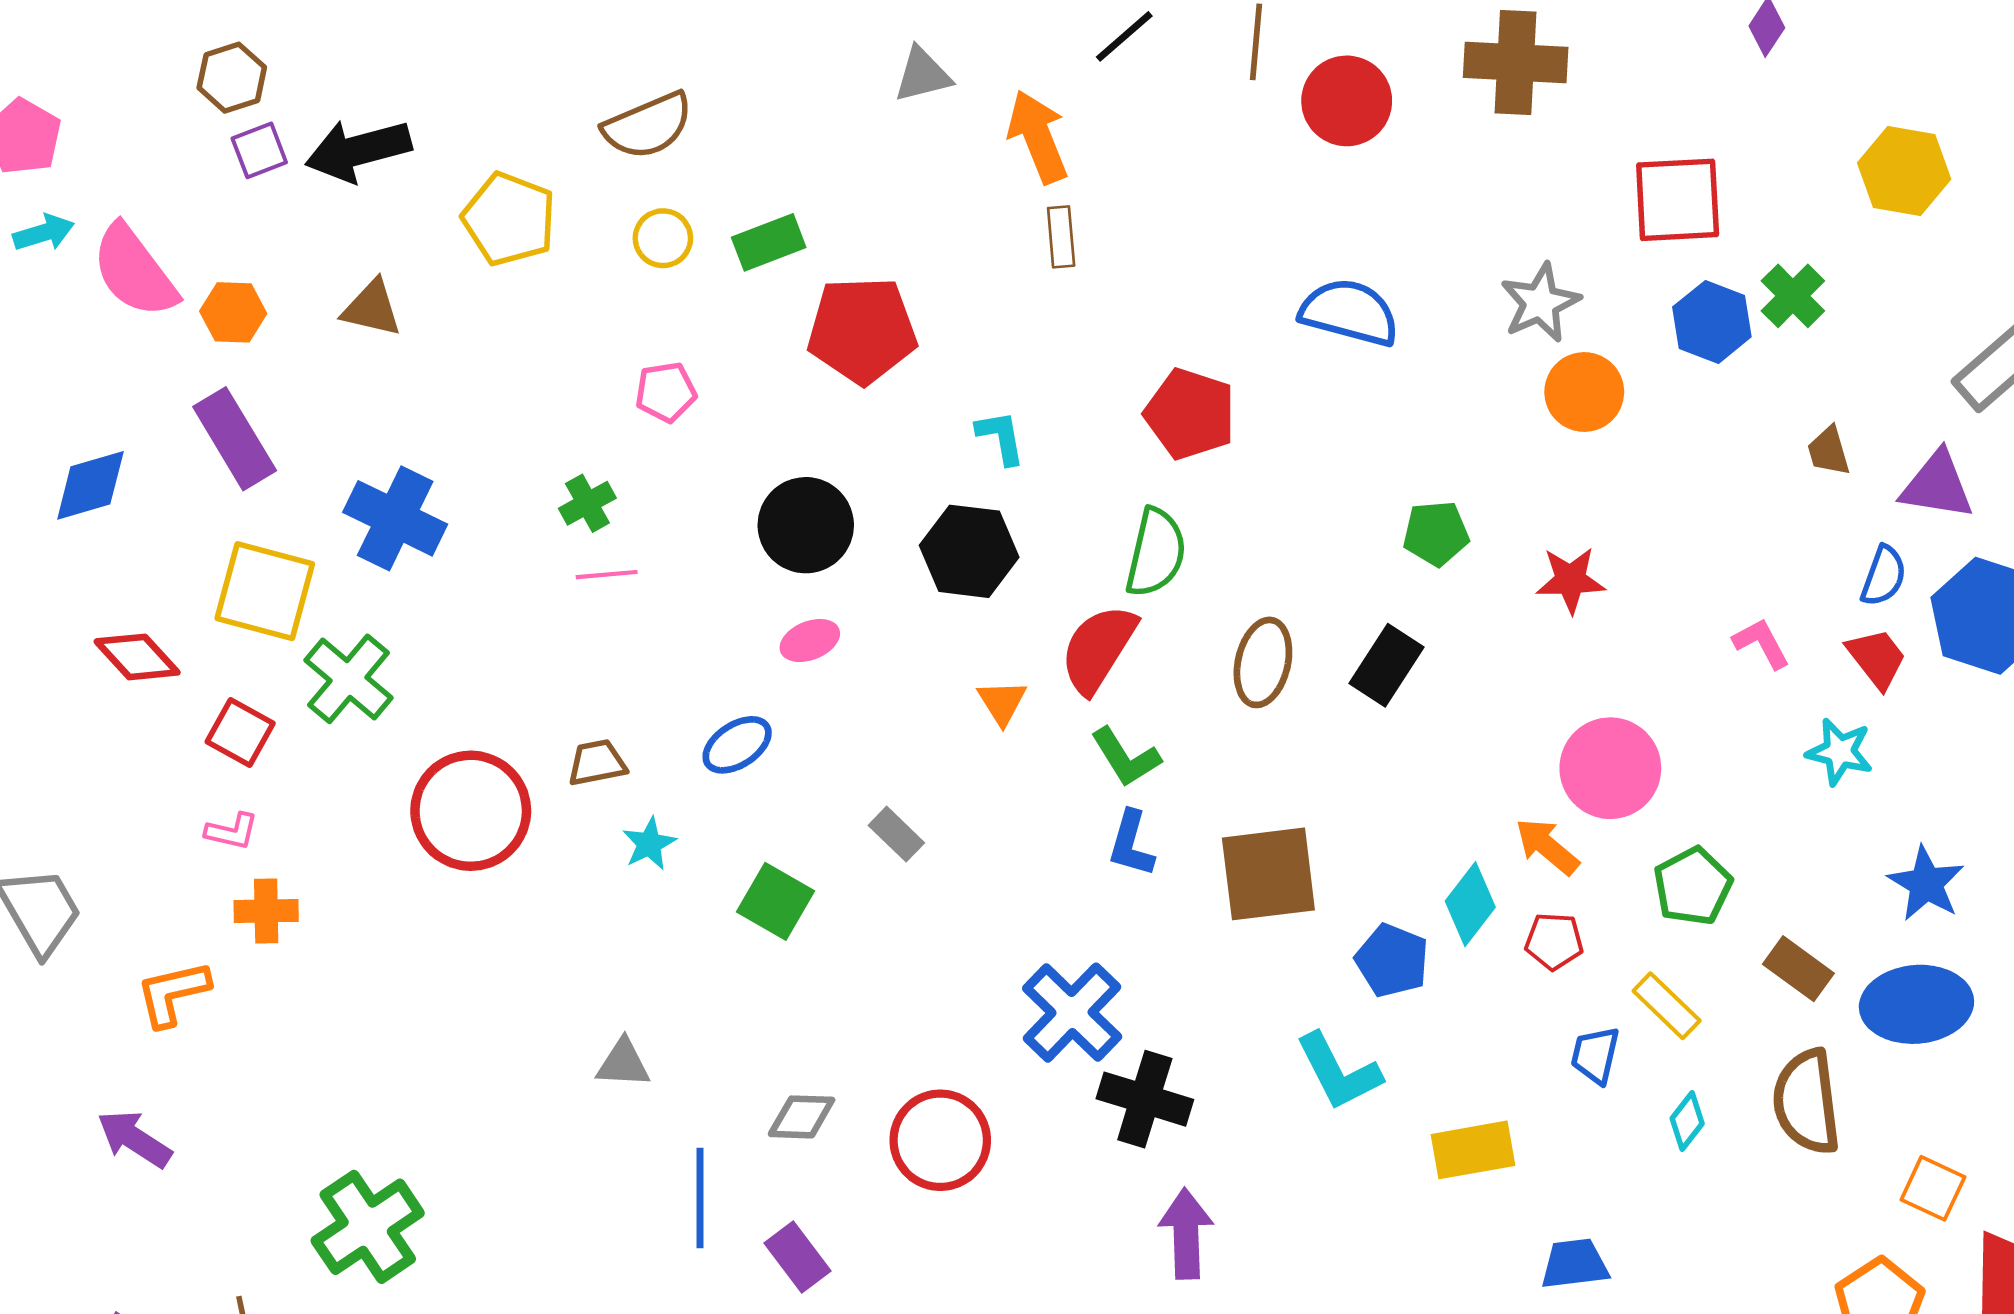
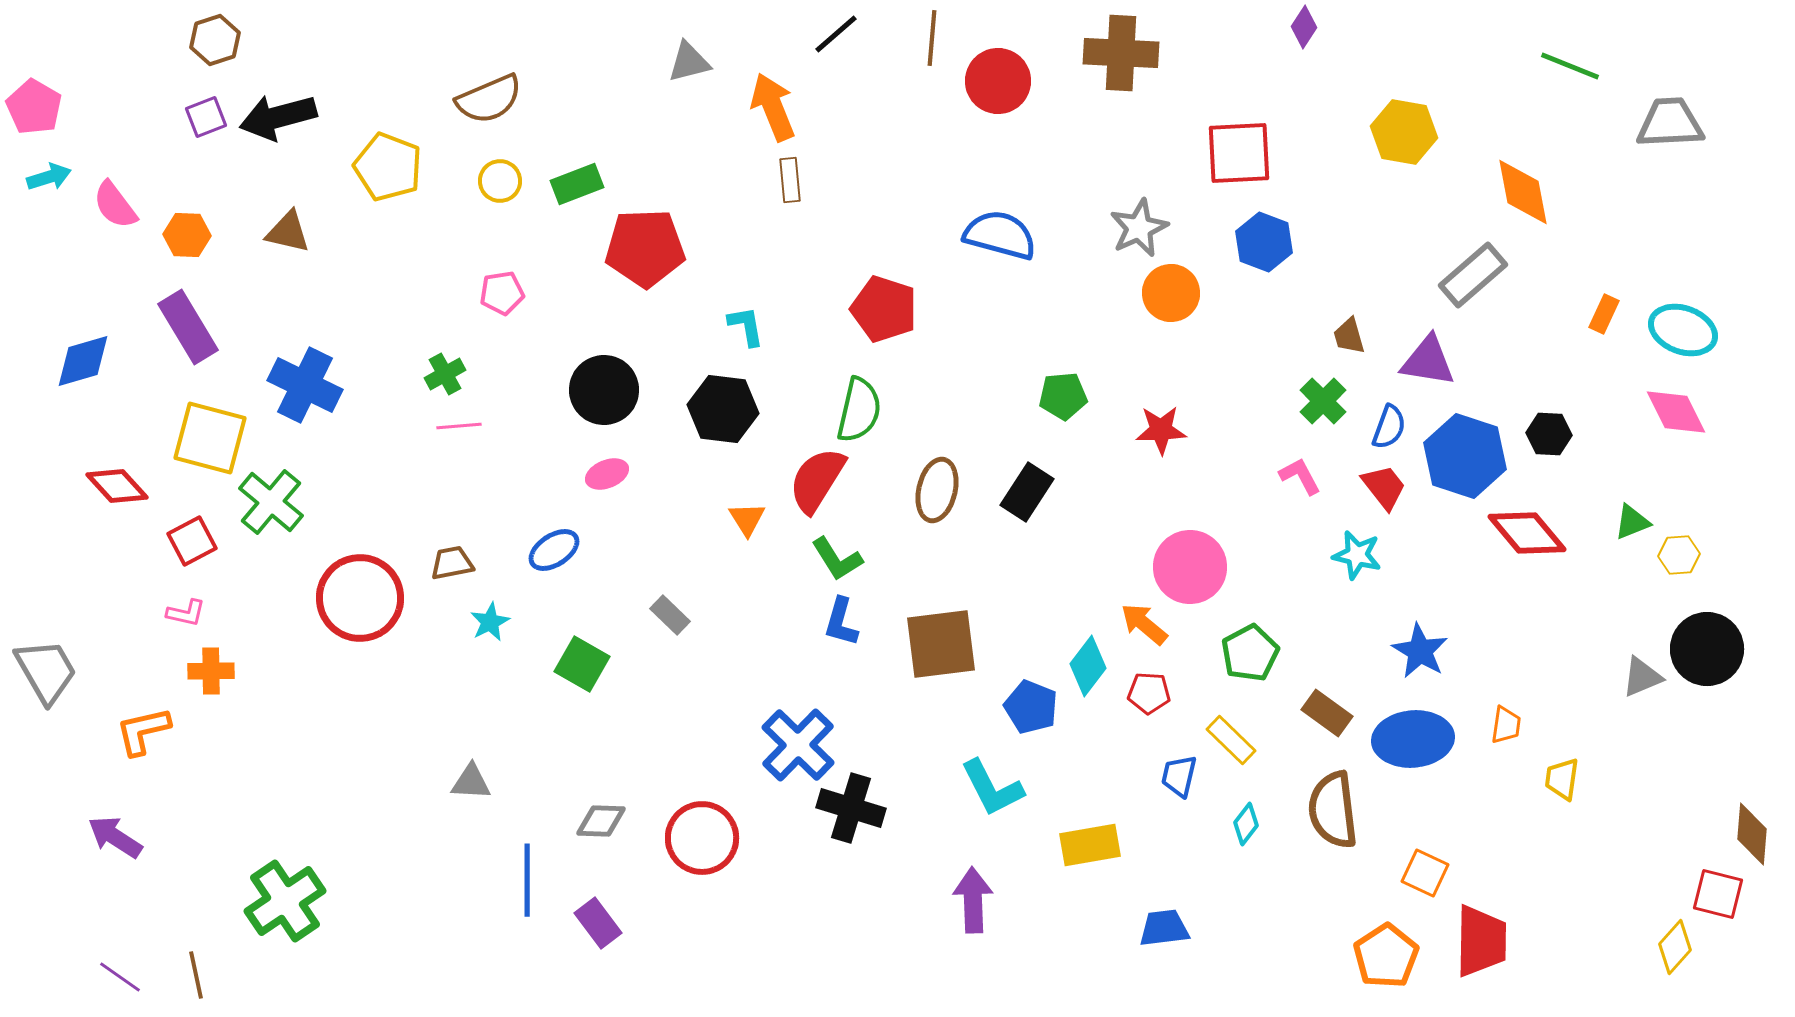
brown hexagon: (232, 78) -> (215, 40), moved
pink semicircle: (134, 271) -> (115, 205), size x0.7
green cross: (1793, 296) -> (1323, 401), moved
red square: (240, 733) -> (192, 541), turned 33
purple arrow: (1186, 1234) -> (973, 900), moved

